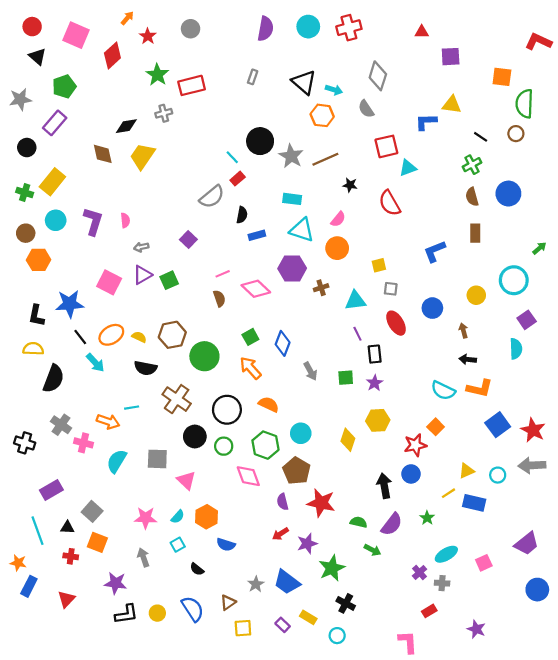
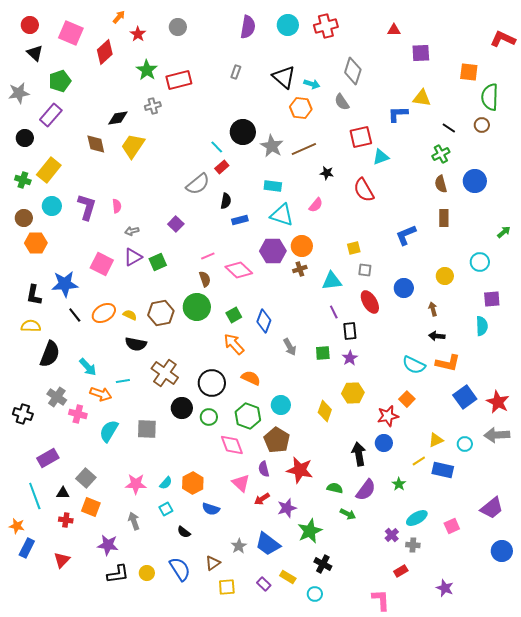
orange circle: (337, 248) -> (302, 246), moved
cyan circle: (514, 280) -> (480, 262), size x0.7
purple square: (527, 320) -> (492, 299), turned 30
green circle: (204, 356) -> (197, 307), moved
cyan arrow: (95, 363) -> (88, 367), moved
pink triangle: (186, 480) -> (241, 483), moved

